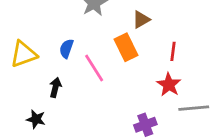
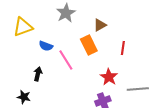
blue semicircle: (66, 49) -> (46, 46), turned -88
yellow triangle: (24, 54) -> (23, 27), moved
red star: (169, 85) -> (109, 77), moved

